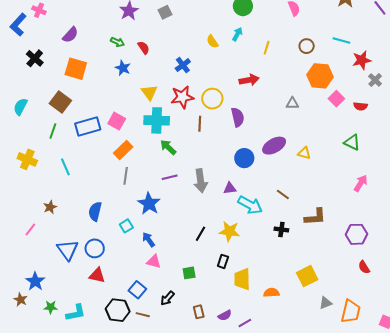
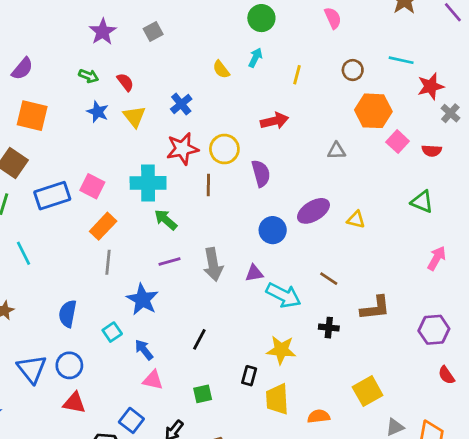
yellow triangle: (149, 93) -> (134, 117), moved
yellow star: (229, 231) -> (281, 350), moved
black line: (200, 234) -> (199, 339), moved

